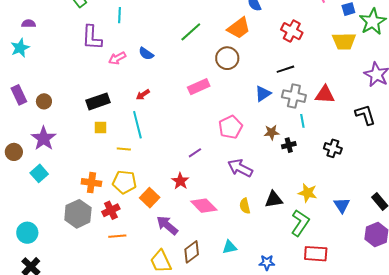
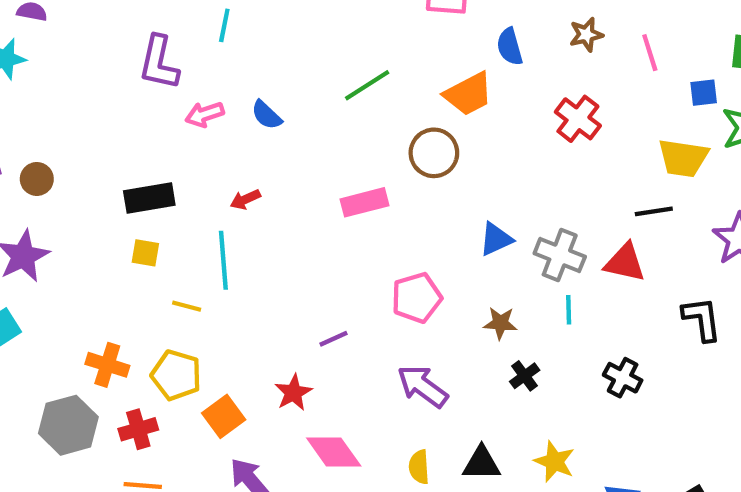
black line: (285, 69) -> (654, 211), moved
black cross: (289, 145) -> (525, 376), moved, turned -32

